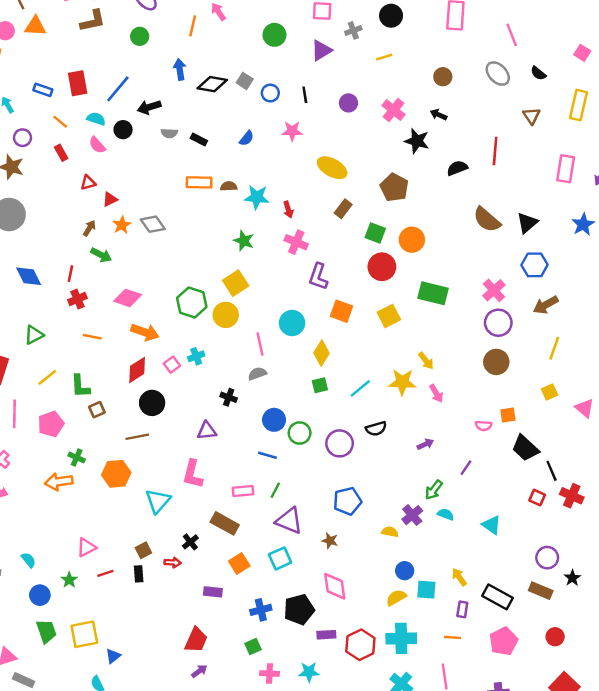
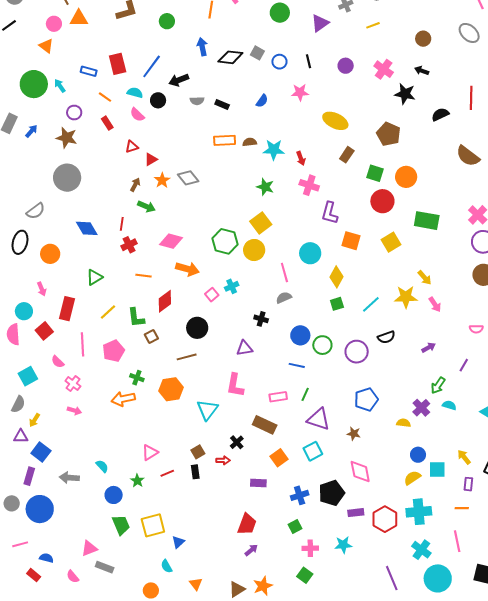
red diamond: (137, 370) -> (165, 301), moved

